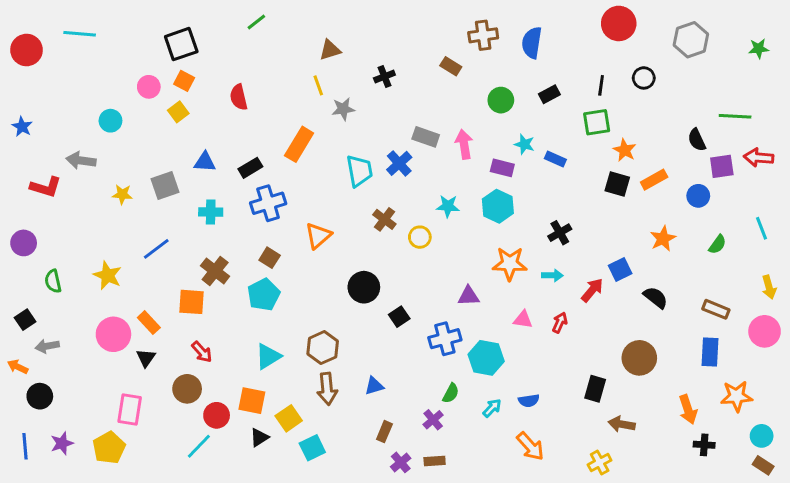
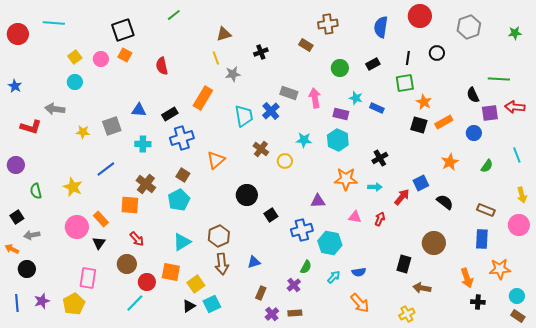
blue semicircle: (532, 43) -> (381, 27), moved
yellow square: (178, 112) -> (75, 57), moved
black triangle: (259, 437) -> (189, 306), moved

